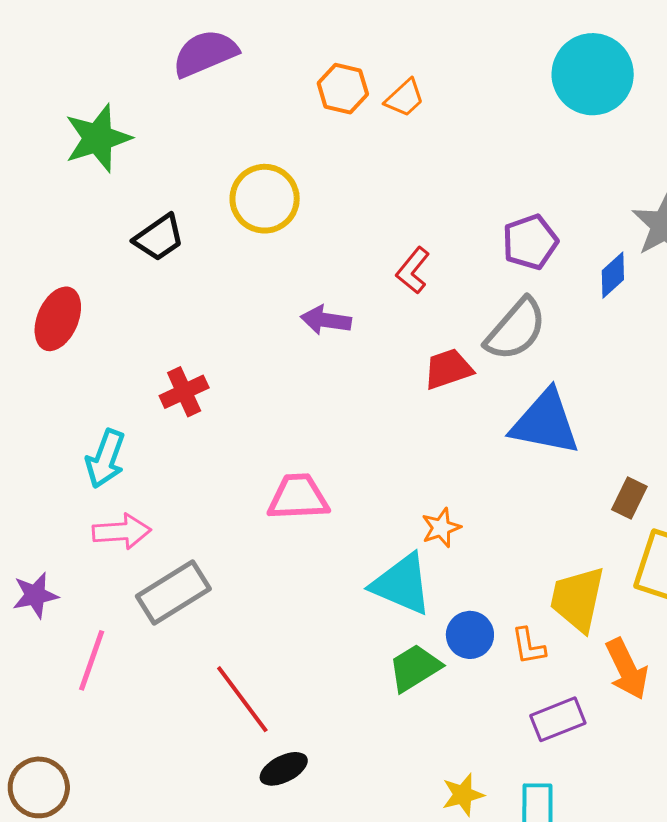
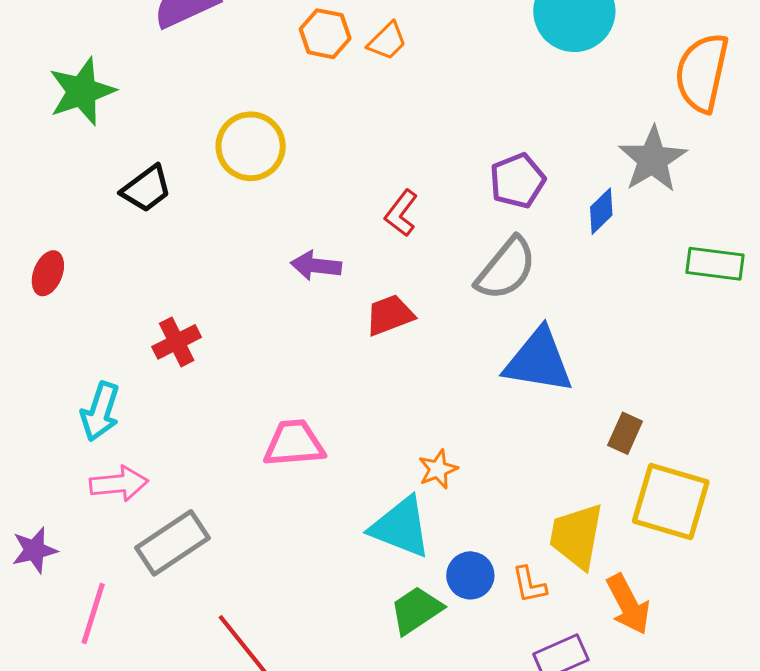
red ellipse: (58, 319) -> (48, 273), size x0.7
red trapezoid: (448, 369) -> (390, 315), moved

